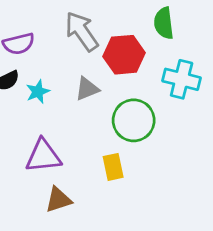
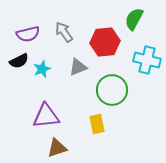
green semicircle: (164, 23) -> (134, 19), turned 35
gray arrow: (82, 31) -> (64, 32), moved, size x0.7

